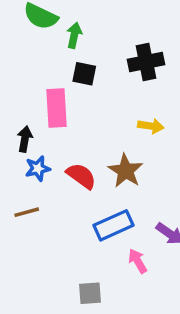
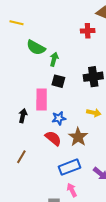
blue star: (38, 168) -> (59, 118), moved
brown line: (27, 212) -> (21, 157), turned -48
pink arrow: (138, 261) -> (72, 190), moved

